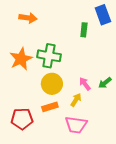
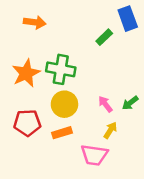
green rectangle: (84, 30) -> (104, 37), turned 40
yellow arrow: (76, 100) -> (110, 130), moved
red pentagon: (22, 119) -> (27, 123), moved

